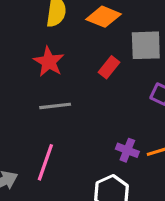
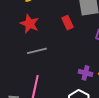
red rectangle: (109, 67) -> (68, 23), turned -56

